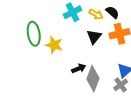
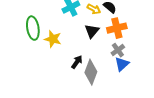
black arrow: (79, 68) -> (77, 62), turned -32
gray cross: (121, 85) -> (118, 50), moved

